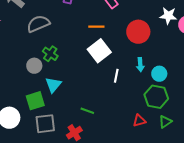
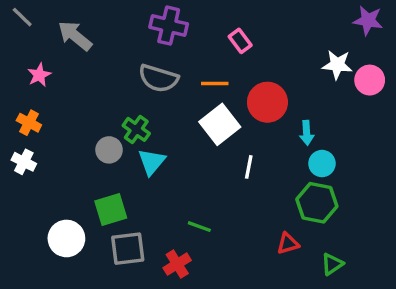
gray semicircle: (38, 24) -> (158, 78), moved, turned -140
red circle: (138, 32) -> (267, 102), moved
cyan arrow: (140, 65) -> (307, 133), moved
cyan triangle: (53, 85) -> (152, 162), moved
green triangle: (165, 122) -> (332, 264), moved

